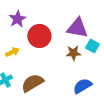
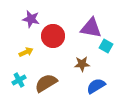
purple star: (17, 19) -> (31, 19), turned -30
brown star: (73, 53) -> (82, 64), moved

